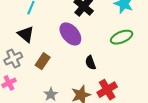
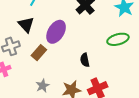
purple ellipse: (70, 34) -> (56, 32), moved, turned 65

